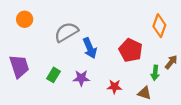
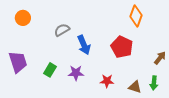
orange diamond: (159, 26) -> (136, 16), moved
gray semicircle: (66, 32) -> (62, 30), size x0.7
green arrow: (155, 73) -> (154, 83), moved

